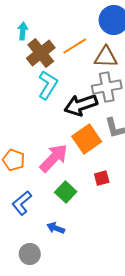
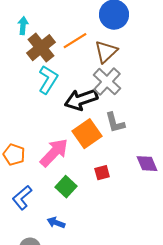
brown triangle: (106, 57) -> (106, 52), turned -45
gray cross: (107, 87) -> (107, 82), turned -36

